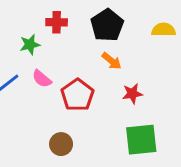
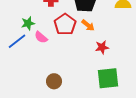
green star: (30, 45) -> (28, 23), moved
red pentagon: (77, 95) -> (65, 24), moved

